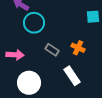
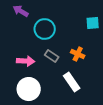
cyan circle: (34, 23) -> (45, 29), moved
pink arrow: (15, 55) -> (26, 61), moved

